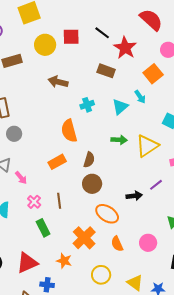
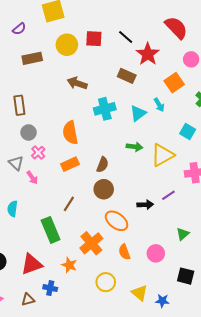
cyan cross: (87, 105) -> (105, 109), size x1.5
orange semicircle: (69, 131) -> (70, 133), moved
brown line: (59, 201) -> (69, 204), turned 35
pink cross: (34, 202) -> (38, 153), moved
green rectangle: (43, 228) -> (51, 230), size x1.4

